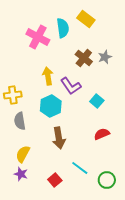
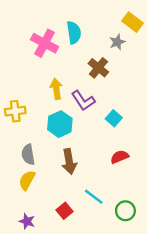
yellow rectangle: (86, 19) -> (132, 22), moved
gray star: (105, 57) -> (117, 42), moved
gray semicircle: (20, 121) -> (28, 155), moved
purple star: (21, 174) -> (27, 221), moved

